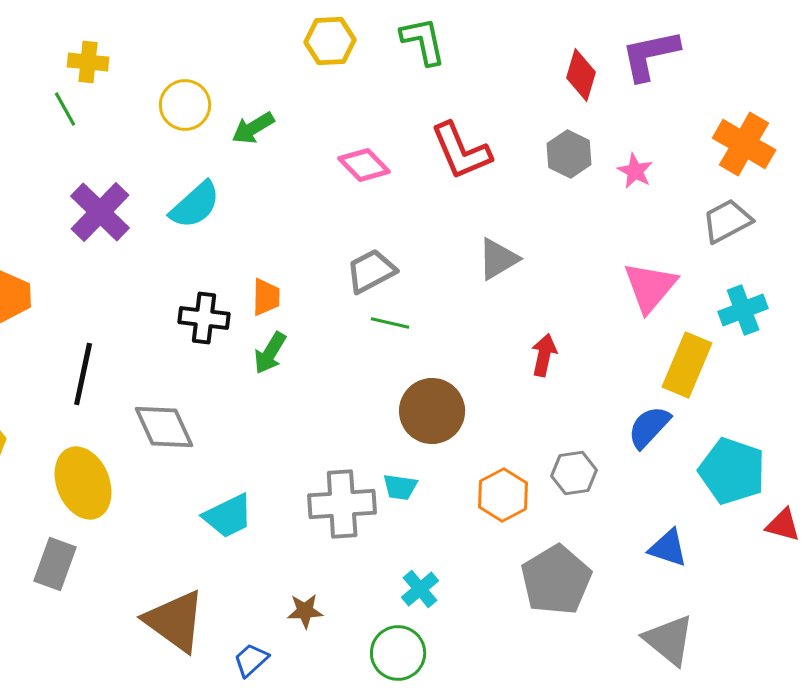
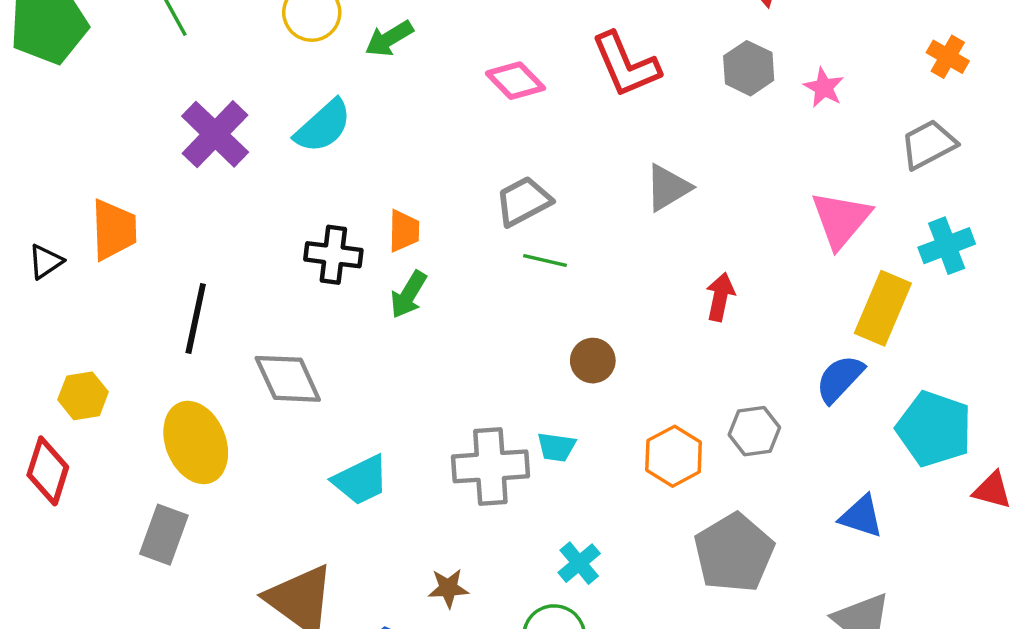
orange cross: (744, 144) -> (948, 57), size x0.6
brown circle: (432, 411) -> (593, 361), size x0.6

